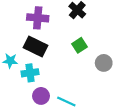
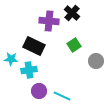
purple cross: (38, 18) -> (49, 21), moved

